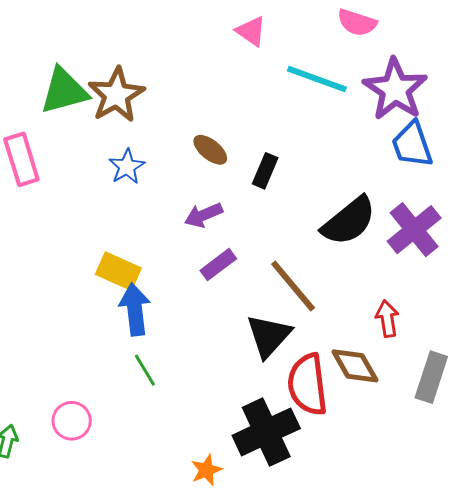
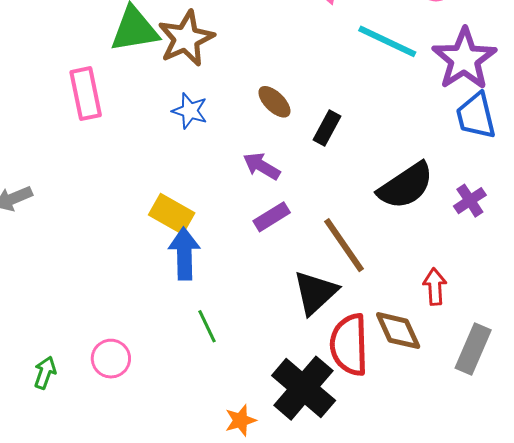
blue star: (127, 167) -> (190, 111), turned -30
purple arrow: (204, 215) -> (262, 166), turned 48
purple cross: (414, 230) -> (470, 201), size x0.6
green line: (145, 370) -> (207, 326), moved
black cross: (266, 432) -> (304, 388), turned -30

